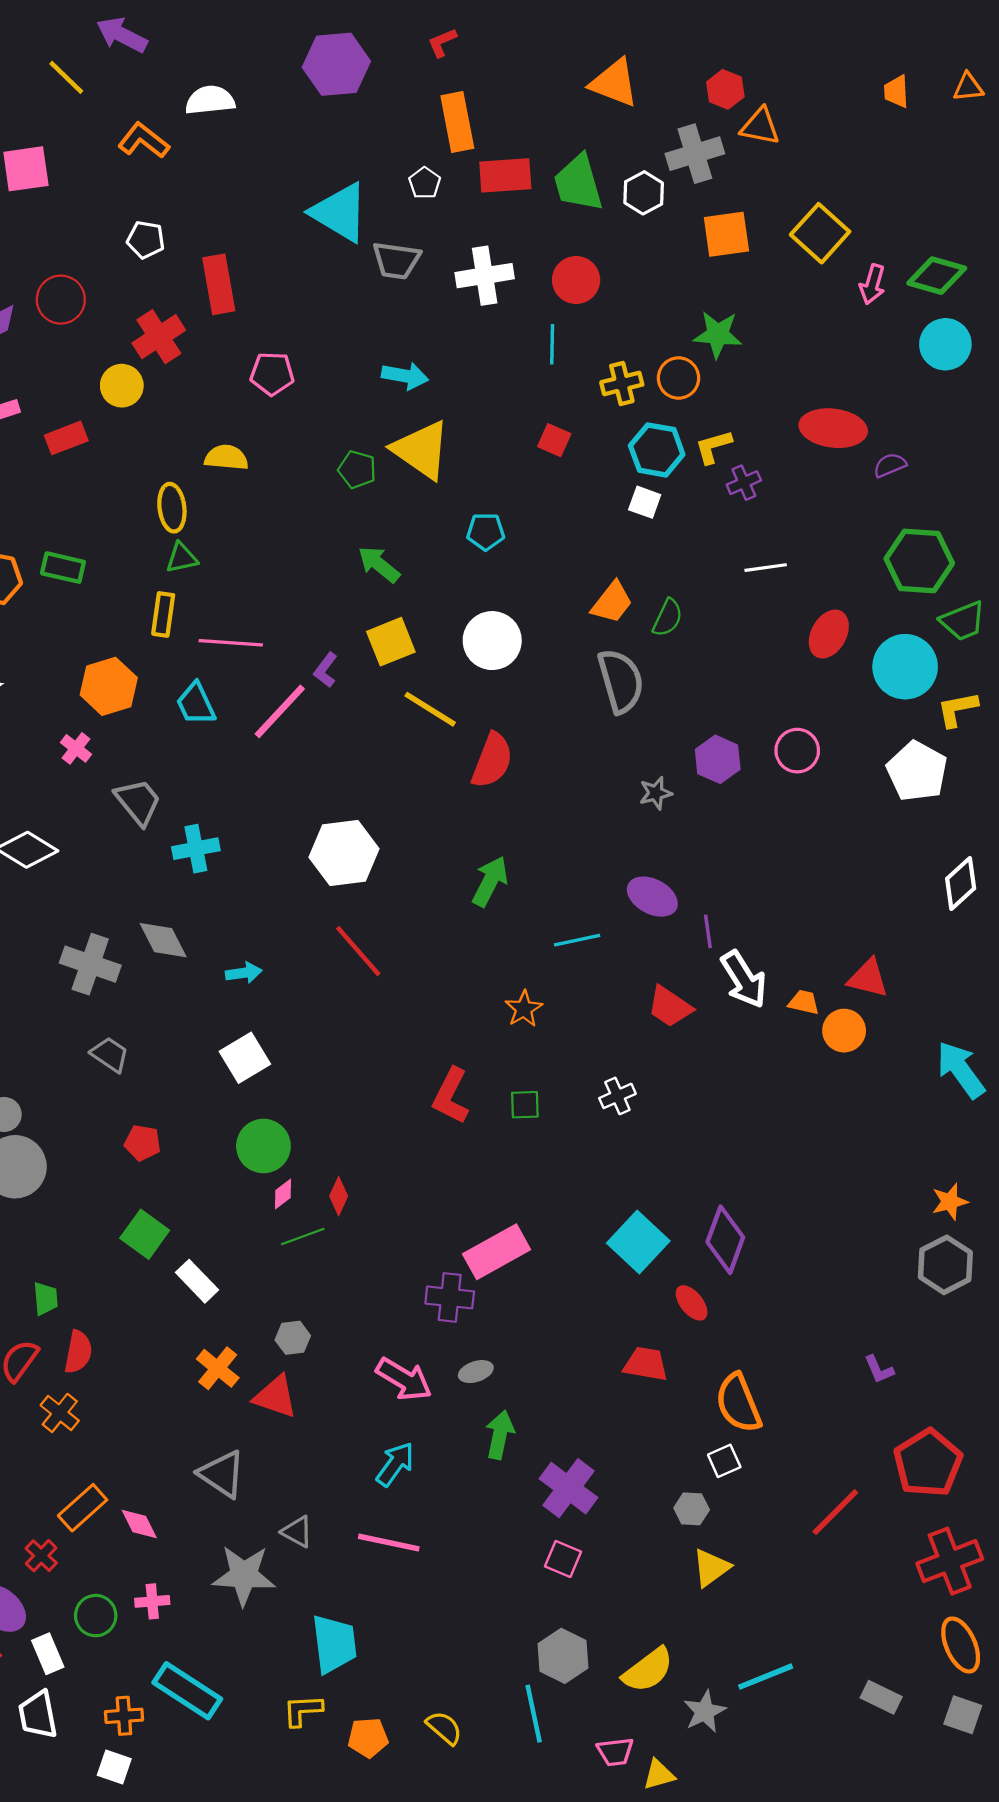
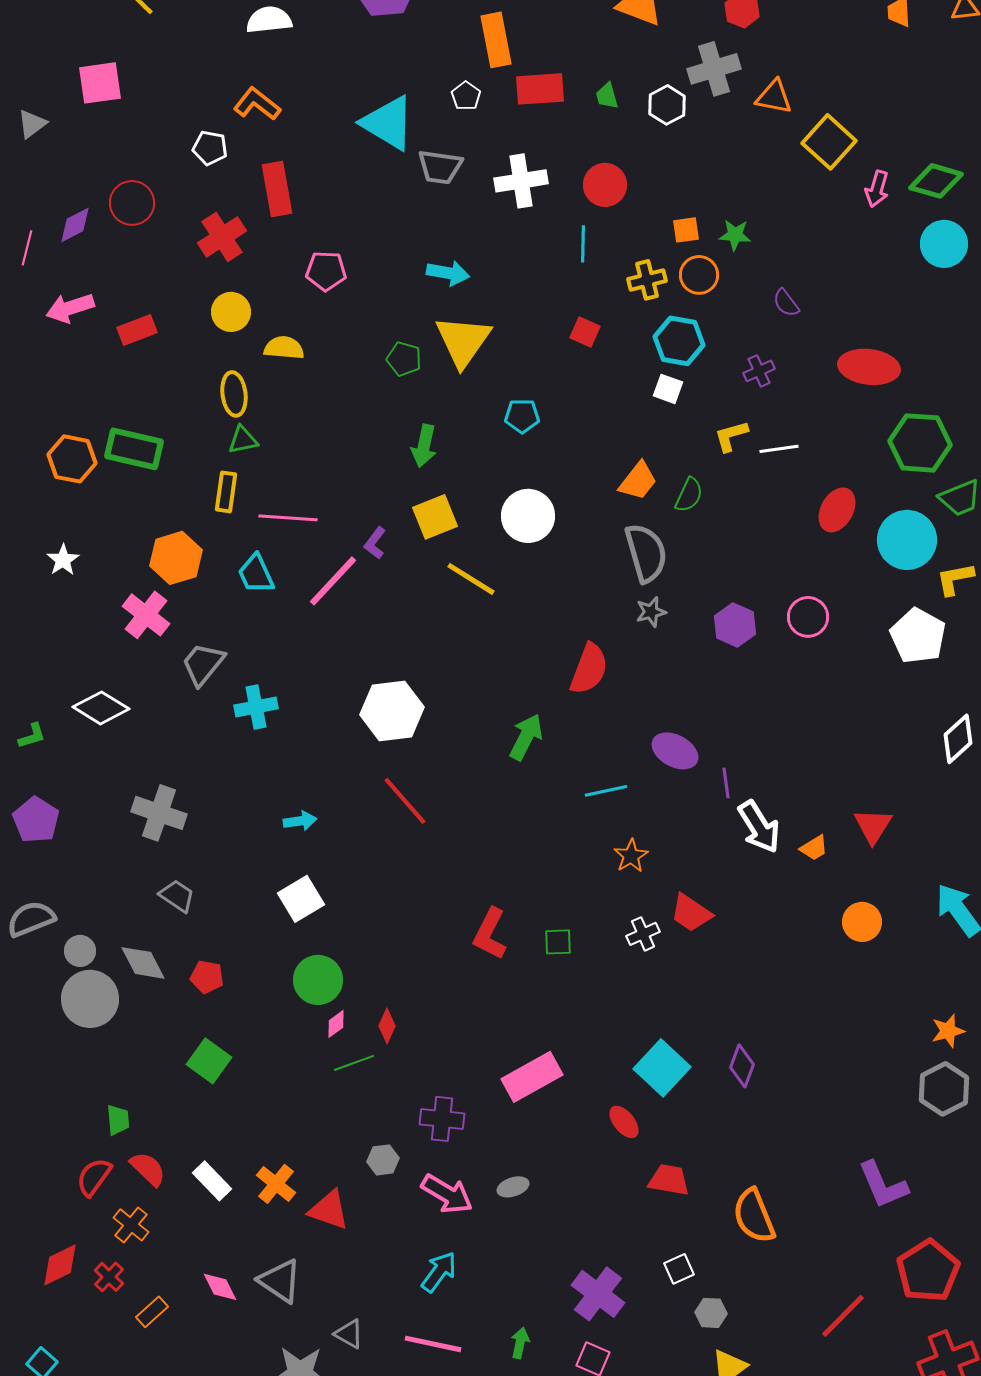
orange triangle: (760, 126) -> (774, 97), moved
orange L-shape: (144, 141) -> (257, 104), moved
green trapezoid: (578, 183) -> (607, 96), size x0.5
orange square: (726, 234) -> (686, 230), moved, size x0.6
green star: (718, 334) -> (735, 235), size x0.7
yellow circle: (122, 386) -> (231, 312), moved
red ellipse: (833, 428) -> (869, 367), moved
yellow L-shape: (713, 447) -> (731, 436), moved
yellow triangle: (421, 450) -> (463, 341), turned 30
purple semicircle: (890, 465) -> (786, 303), moved, turned -104
green arrow: (379, 564) -> (424, 446), turned -117
green rectangle: (63, 568) -> (134, 449), size x1.4
pink cross: (76, 748) -> (146, 615), size x1.6
red semicircle: (492, 760) -> (589, 669), moved
gray star: (656, 793) -> (651, 612), moved
gray trapezoid: (138, 802) -> (203, 664), turned -102
gray diamond: (163, 940) -> (143, 963), moved
red triangle: (868, 978) -> (873, 826), turned 48
orange trapezoid: (804, 1002) -> (814, 848), turned 136
red trapezoid: (670, 1007) -> (691, 913), moved
orange star: (524, 1009) -> (631, 856), moved
orange circle: (844, 1031) -> (862, 922), moved
purple diamond: (725, 1240) -> (742, 1066), size x0.7
white rectangle: (197, 1281) -> (212, 1181), moved
purple cross: (450, 1297) -> (442, 1119), moved
red ellipse: (692, 1303) -> (624, 1122), moved
gray hexagon: (293, 1338) -> (383, 1160), moved
red semicircle: (78, 1352) -> (148, 1169), turned -57
purple L-shape: (879, 1369) -> (883, 1185), size x1.8
green arrow: (500, 1435) -> (520, 1343), moved, size x0.7
white square: (724, 1461) -> (679, 1269), moved
orange rectangle: (83, 1508) -> (152, 1312), size x0.7
pink diamond: (139, 1524) -> (220, 1287), moved
red cross: (41, 1556) -> (109, 1277), moved

